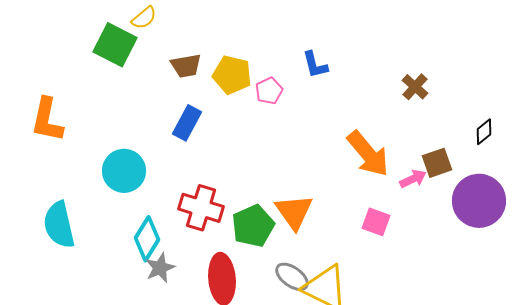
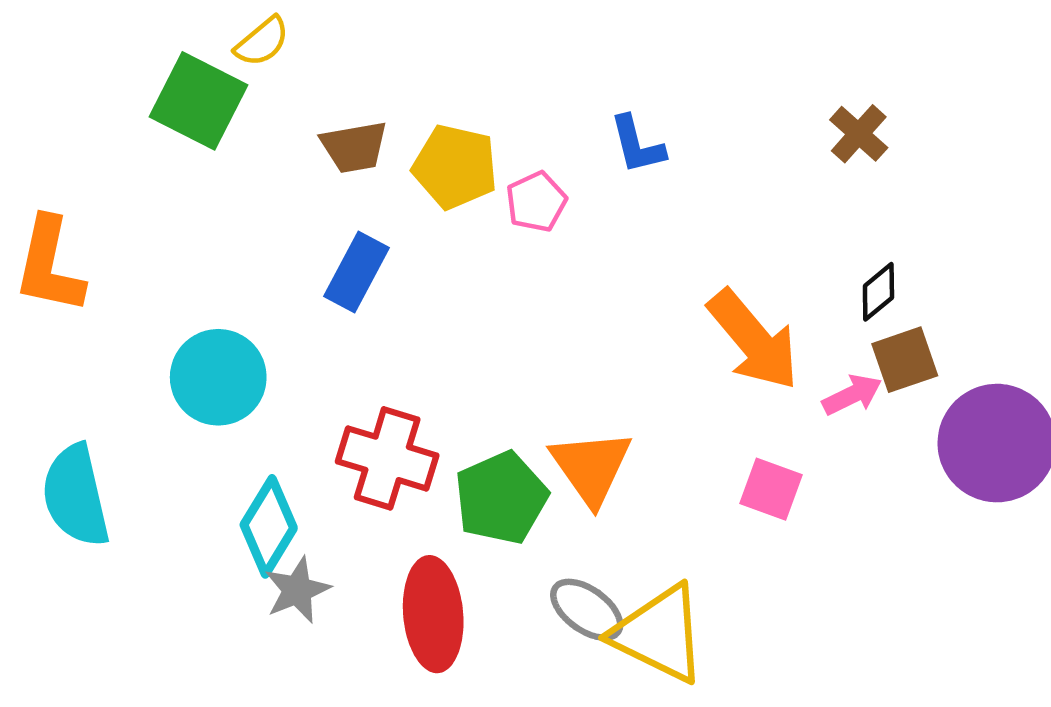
brown cross: (415, 87) -> (859, 134), moved
black diamond: (484, 132) -> (878, 292), moved

